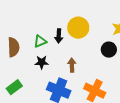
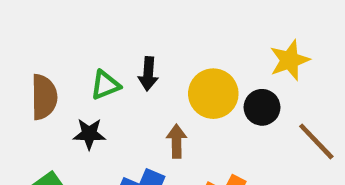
yellow circle: (78, 28) -> (213, 94), moved
black star: (42, 62) -> (89, 134), moved

